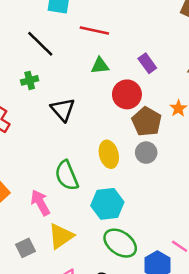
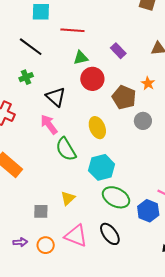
red circle: (127, 94) -> (92, 79), moved
gray circle: (146, 153) -> (143, 121), moved
pink arrow: (40, 203) -> (49, 124), moved
yellow triangle: (61, 236) -> (68, 198), size x0.7
gray square: (25, 248) -> (41, 211), turned 35

